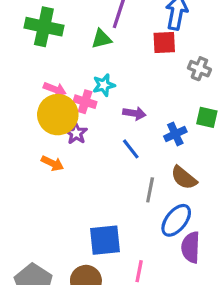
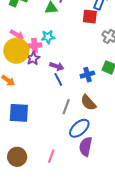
pink cross: (85, 102) -> (35, 45), turned -32
purple arrow: (134, 113) -> (57, 66), moved
purple star: (76, 133) -> (33, 58), moved
blue square: (105, 240) -> (19, 113), moved

